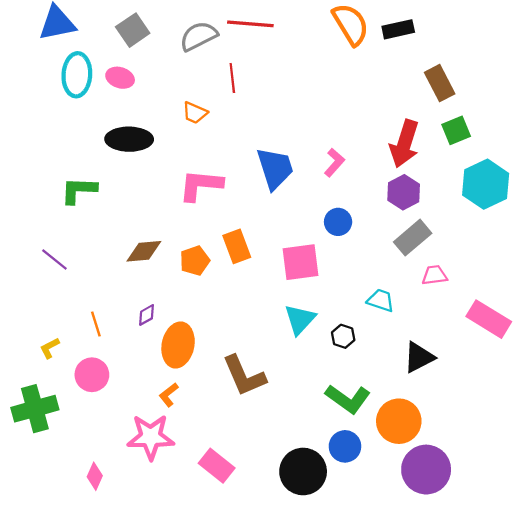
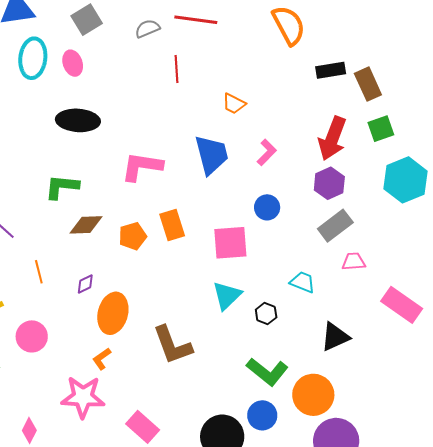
black rectangle: (398, 29) -> (331, 70), moved
gray semicircle: (199, 36) -> (147, 29), size x0.7
pink ellipse: (120, 78) -> (73, 63), turned 50
orange trapezoid: (195, 113) -> (234, 104), moved
green L-shape: (79, 190) -> (62, 187), moved
orange line: (96, 324) -> (39, 272), moved

